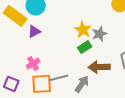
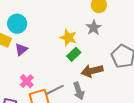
gray star: (99, 34) -> (94, 28), moved
gray arrow: (82, 84) -> (79, 91), turned 138

